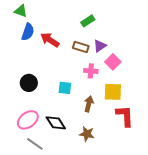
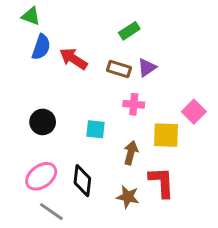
pink square: (113, 62) -> (194, 112), moved
red L-shape: (125, 116) -> (162, 182), moved
black diamond: (56, 123) -> (82, 181), turned 40

